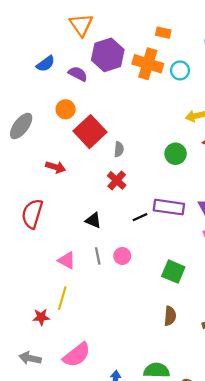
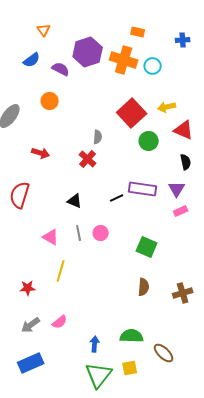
orange triangle: (81, 25) -> (44, 30), moved, size x0.6
red square: (90, 132) -> (132, 113), moved
red cross: (117, 180) -> (88, 159), moved
yellow line: (62, 298) -> (61, 271), moved
pink semicircle: (77, 355) -> (60, 322), size x0.6
gray arrow: (30, 358) -> (31, 325), moved, turned -48

